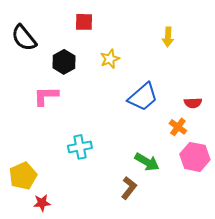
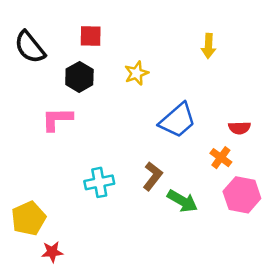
red square: (84, 22) -> (91, 36), moved
brown L-shape: (129, 188) -> (153, 176), moved

